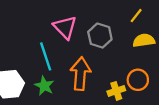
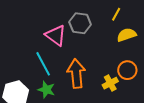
gray hexagon: (100, 36) -> (80, 23), moved

